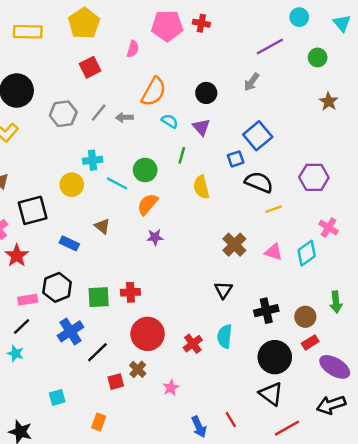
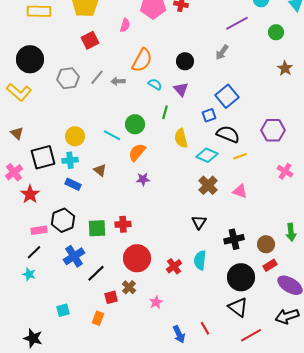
cyan cross: (93, 160) -> (70, 160), moved
cyan diamond: (307, 253) -> (207, 155), moved, turned 60
orange rectangle: (99, 422) -> (98, 318), moved

